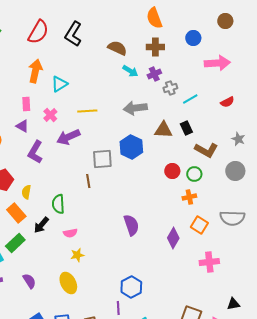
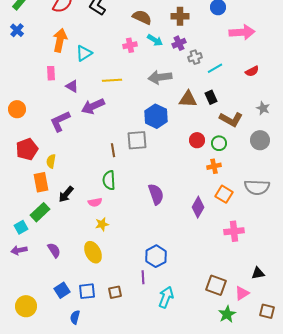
pink cross: (50, 115) -> (130, 45), moved, turned 32
purple triangle: (22, 126) -> (72, 86), moved
purple L-shape: (35, 152) -> (60, 121), turned 35
gray square: (102, 159) -> (137, 140), moved
green semicircle: (58, 204) -> (109, 180), moved
orange rectangle: (16, 213) -> (41, 182), turned 30

